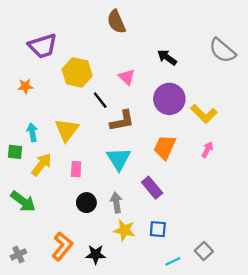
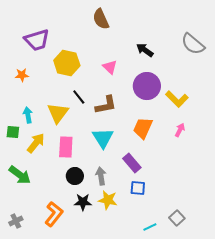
black line: (100, 100) -> (79, 97), moved
pink rectangle: (76, 169) -> (66, 147), size x1.5
blue square: (158, 229) -> (138, 188), moved
black star: (96, 254) -> (83, 202), moved

